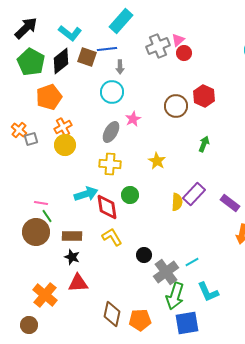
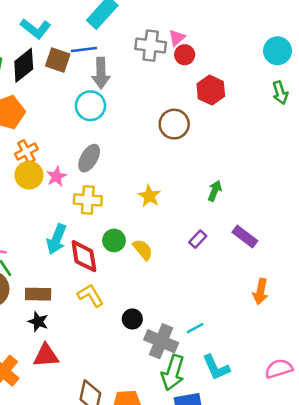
gray cross: (158, 46) -> (151, 46), turned 30
gray arrow: (120, 67) -> (101, 73), size x1.6
red hexagon: (204, 96) -> (211, 90), moved
pink star: (133, 119) -> (56, 176), moved
green arrow: (204, 144) -> (215, 191), moved
cyan arrow: (86, 194) -> (56, 239), turned 130
purple rectangle: (194, 194) -> (198, 239), size x0.6
yellow semicircle: (177, 202) -> (143, 250), moved, turned -42
purple rectangle: (230, 203) -> (245, 237), moved
gray cross: (166, 272) -> (161, 341), turned -30

